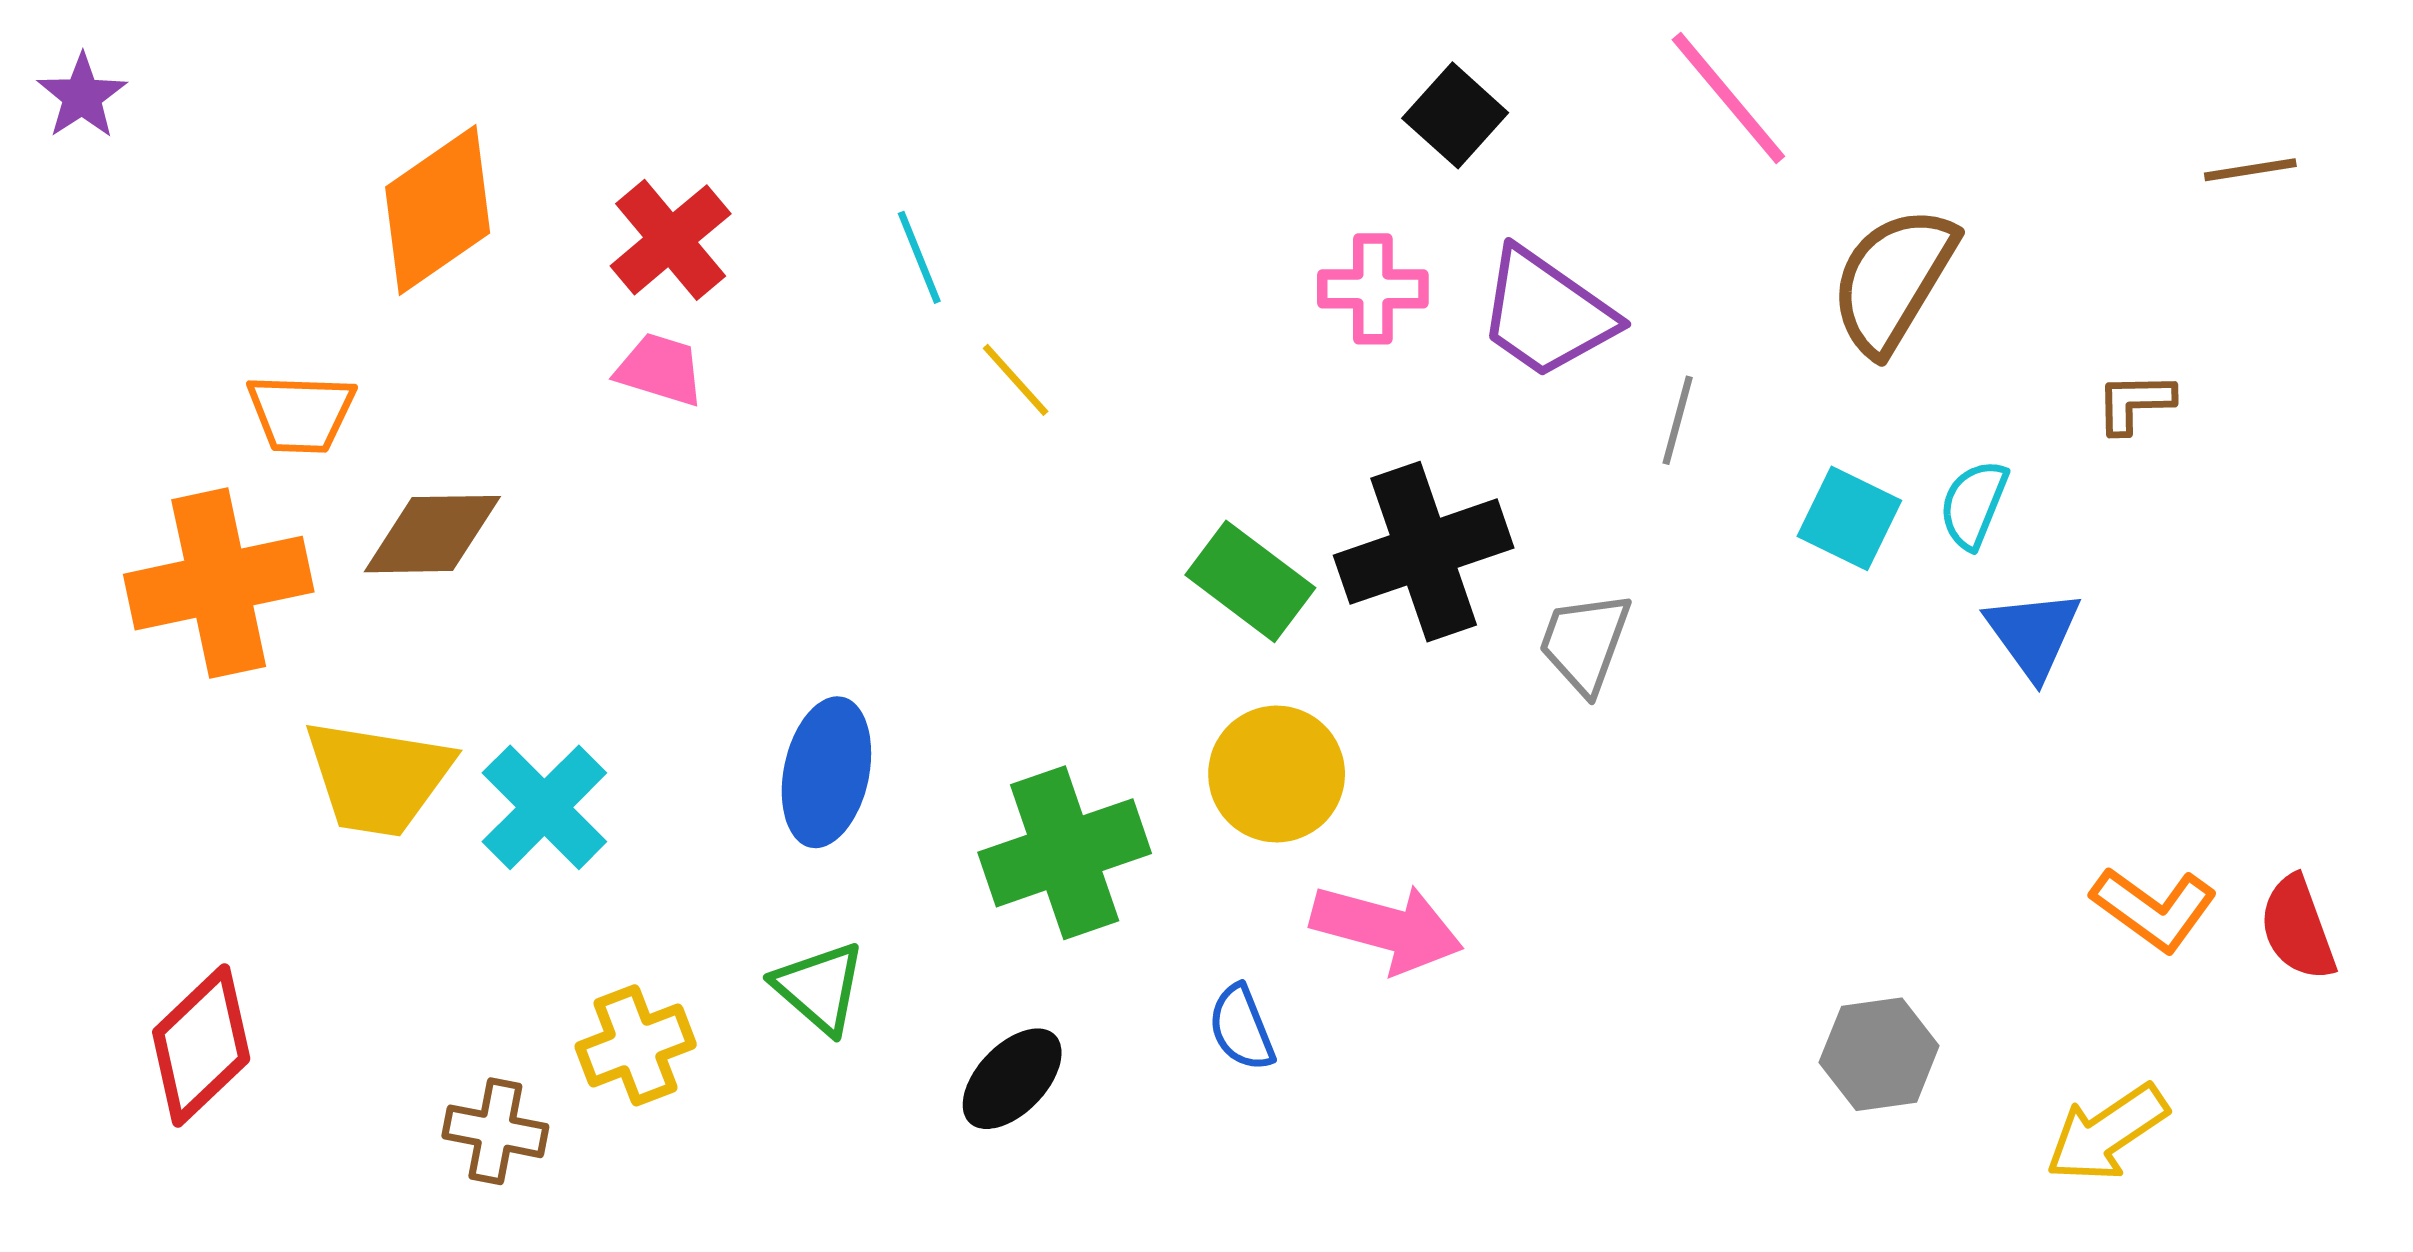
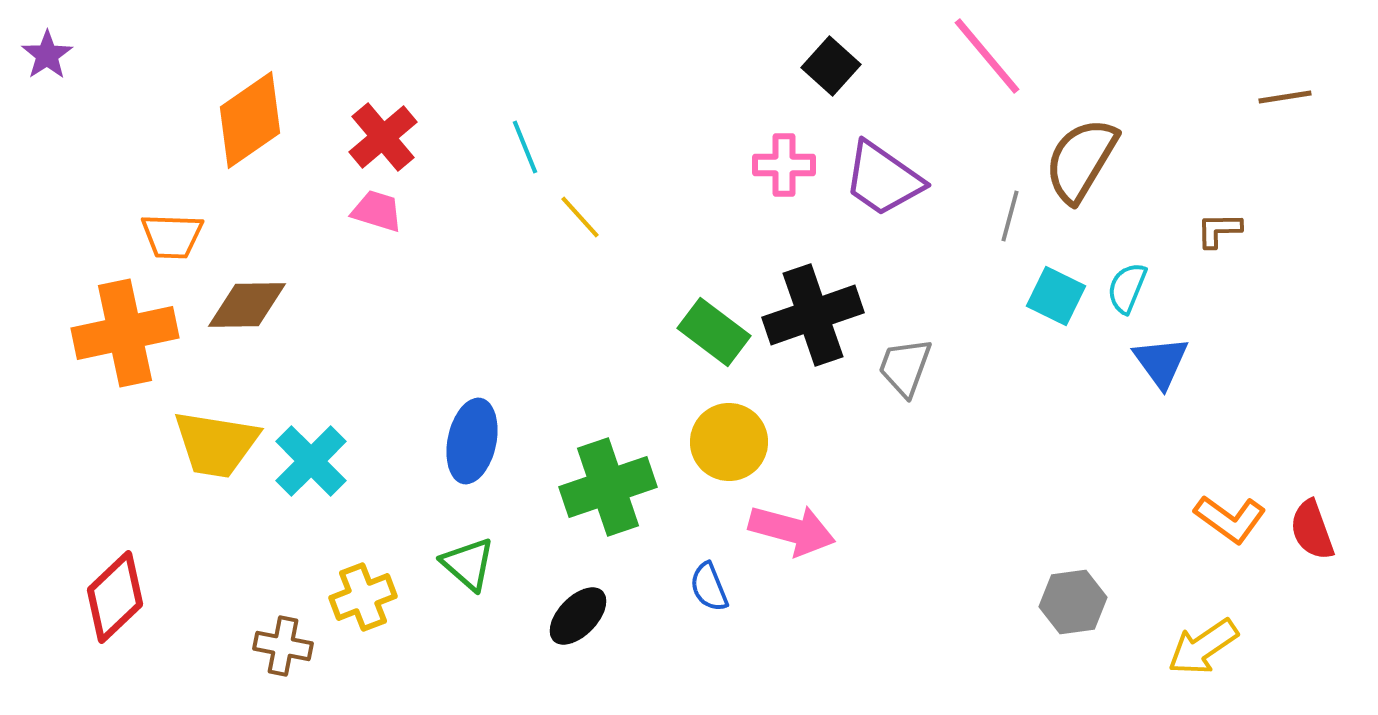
gray line: (1678, 420) -> (1010, 216), moved

